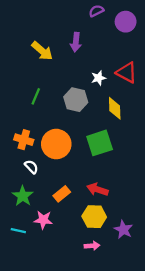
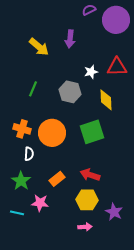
purple circle: (126, 22) -> (116, 20), size x1.4
red triangle: (127, 73) -> (117, 67), turned -30
white semicircle: (31, 167) -> (29, 154), turned 48

